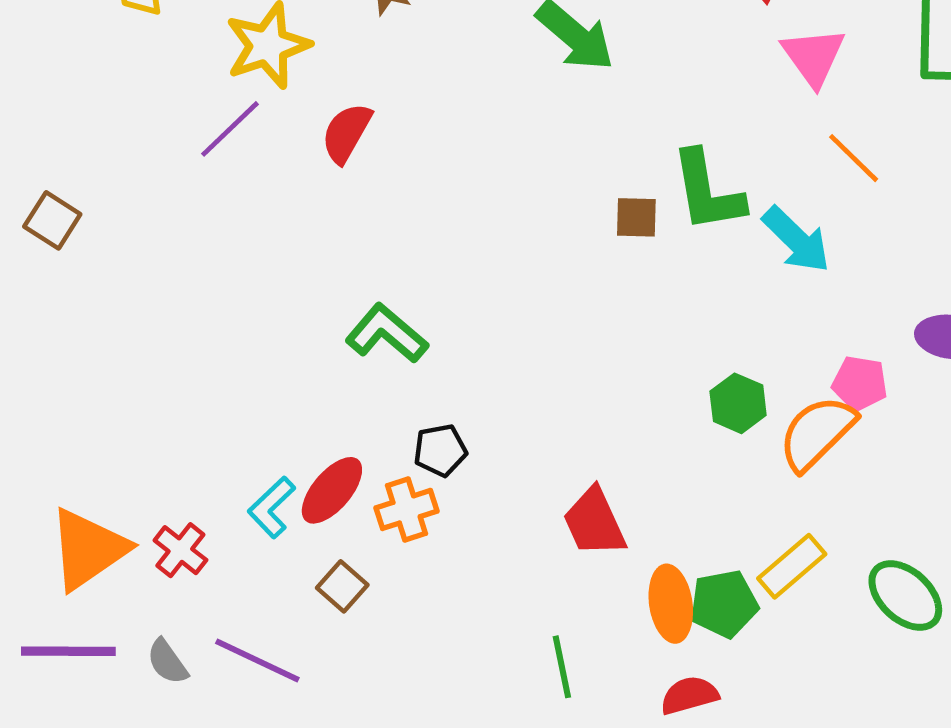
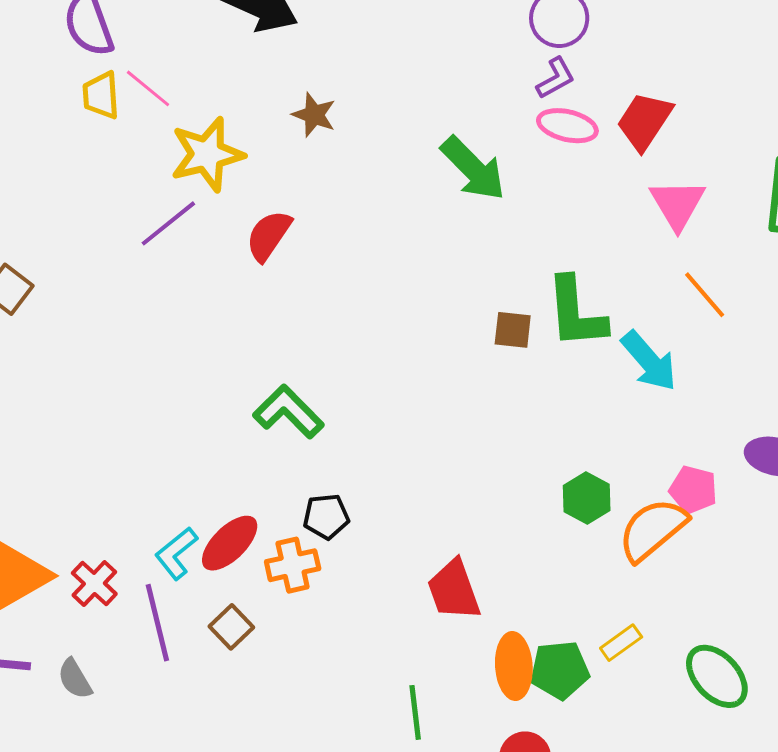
yellow rectangle: (792, 566) -> (621, 643), size x0.7
purple line: (257, 660) -> (157, 623), moved, turned 46

